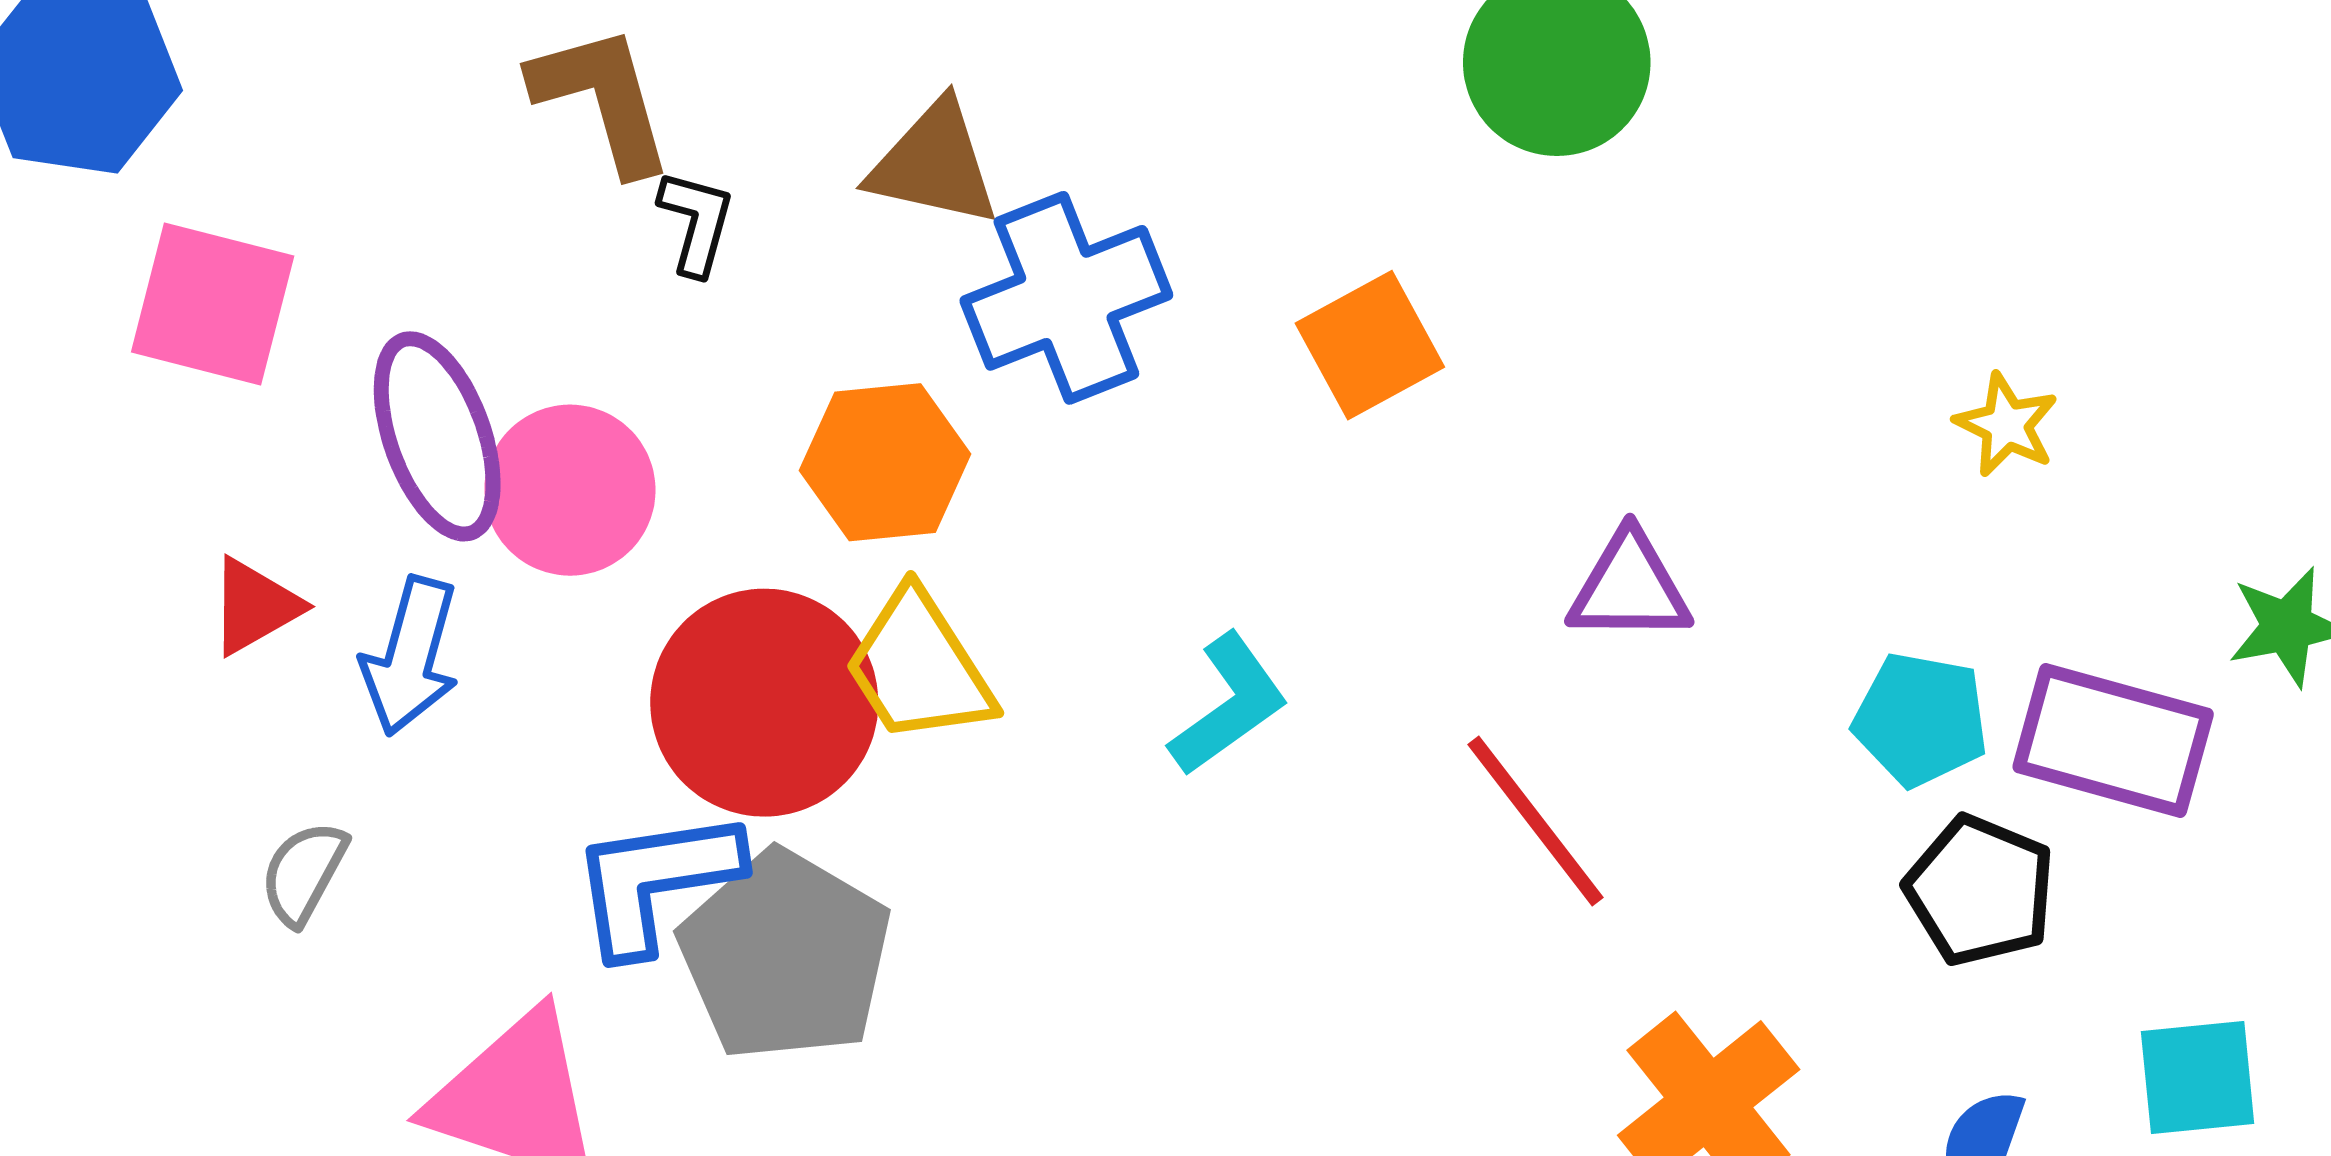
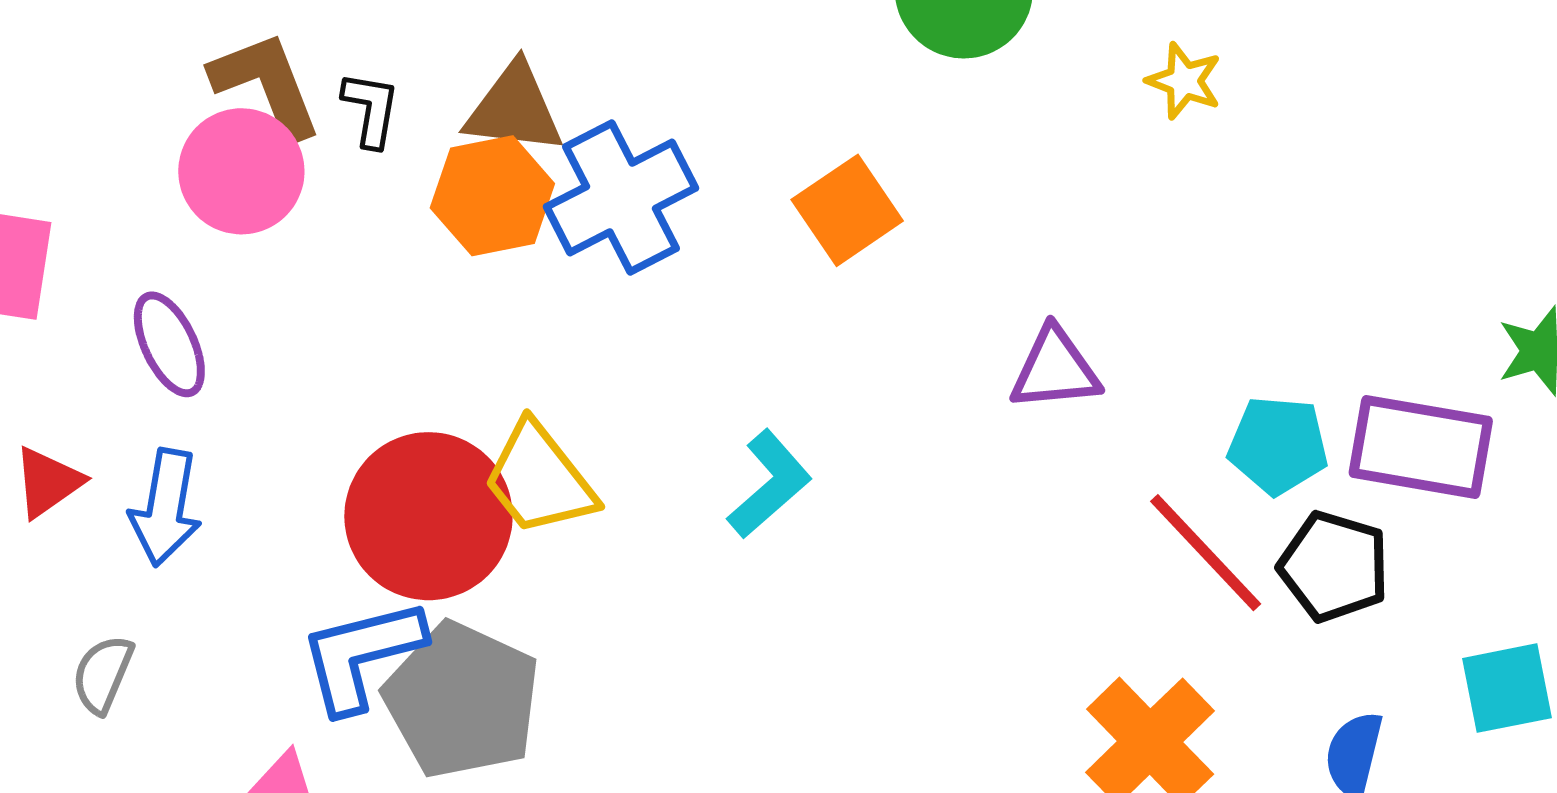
black L-shape: (696, 222) -> (371, 109), moved
yellow star: (2006, 425) -> (1184, 81), moved
purple ellipse: (437, 436) -> (169, 344), size x0.7
orange hexagon: (885, 462) -> (492, 196), moved
pink circle: (570, 490) -> (241, 171), moved
red line: (1536, 821) -> (1206, 553), moved

